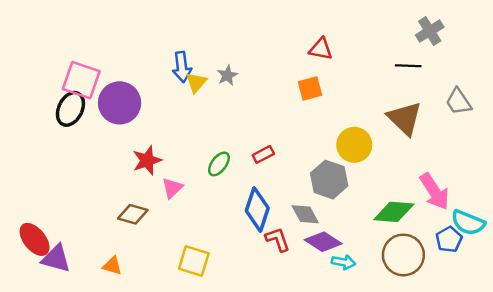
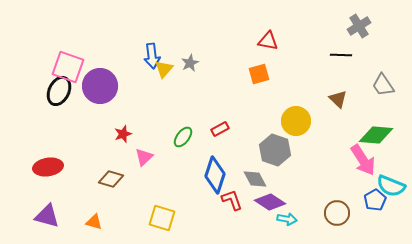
brown triangle: (405, 118) -> (338, 99), size x0.6
red star: (147, 160) -> (123, 134), size x0.7
green diamond: (394, 212) -> (376, 135), moved
red ellipse: (35, 239) -> (48, 167), moved, turned -60
brown circle: (403, 255) -> (337, 213), size x0.7

